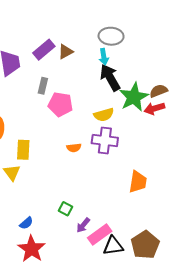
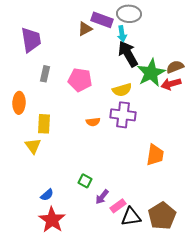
purple rectangle: (44, 50) -> (102, 20), moved, turned 60
gray rectangle: (43, 86) -> (45, 74), moved
pink rectangle: (100, 234) -> (118, 206), size x0.7

